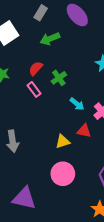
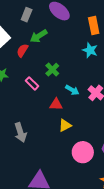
red semicircle: (36, 68) -> (22, 50), moved
red triangle: (84, 131) -> (56, 104), moved
pink circle: (63, 174) -> (83, 152), moved

